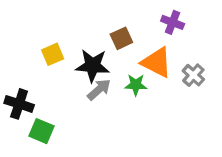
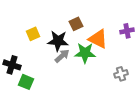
purple cross: (173, 22) -> (127, 31), moved, turned -32
gray cross: (193, 75) -> (121, 74), moved, turned 32
green star: (136, 85) -> (85, 53), size x1.5

